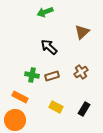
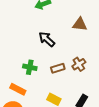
brown triangle: (82, 32) -> (80, 24), turned 49
brown rectangle: (52, 76) -> (58, 68), moved

